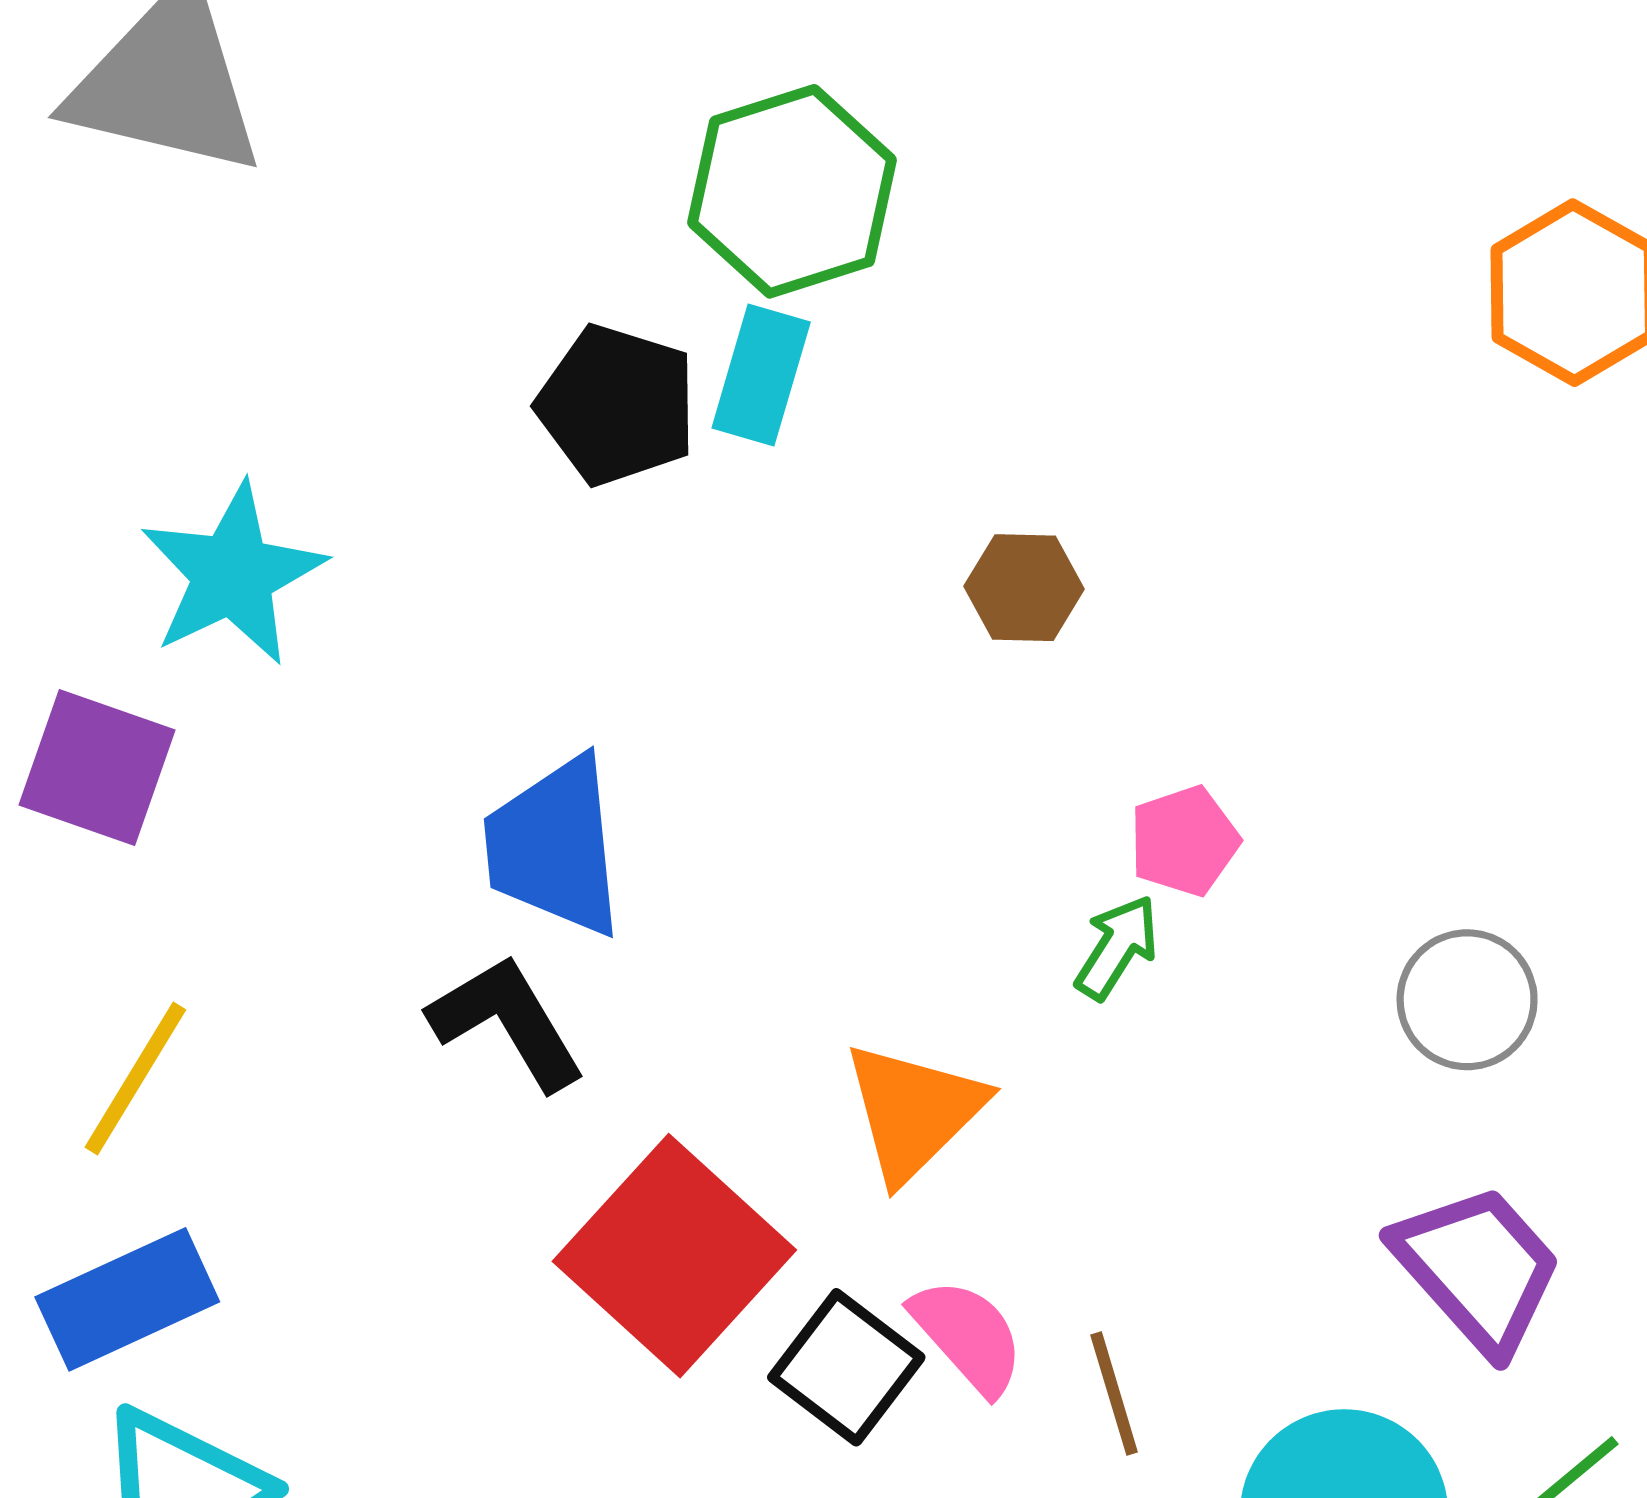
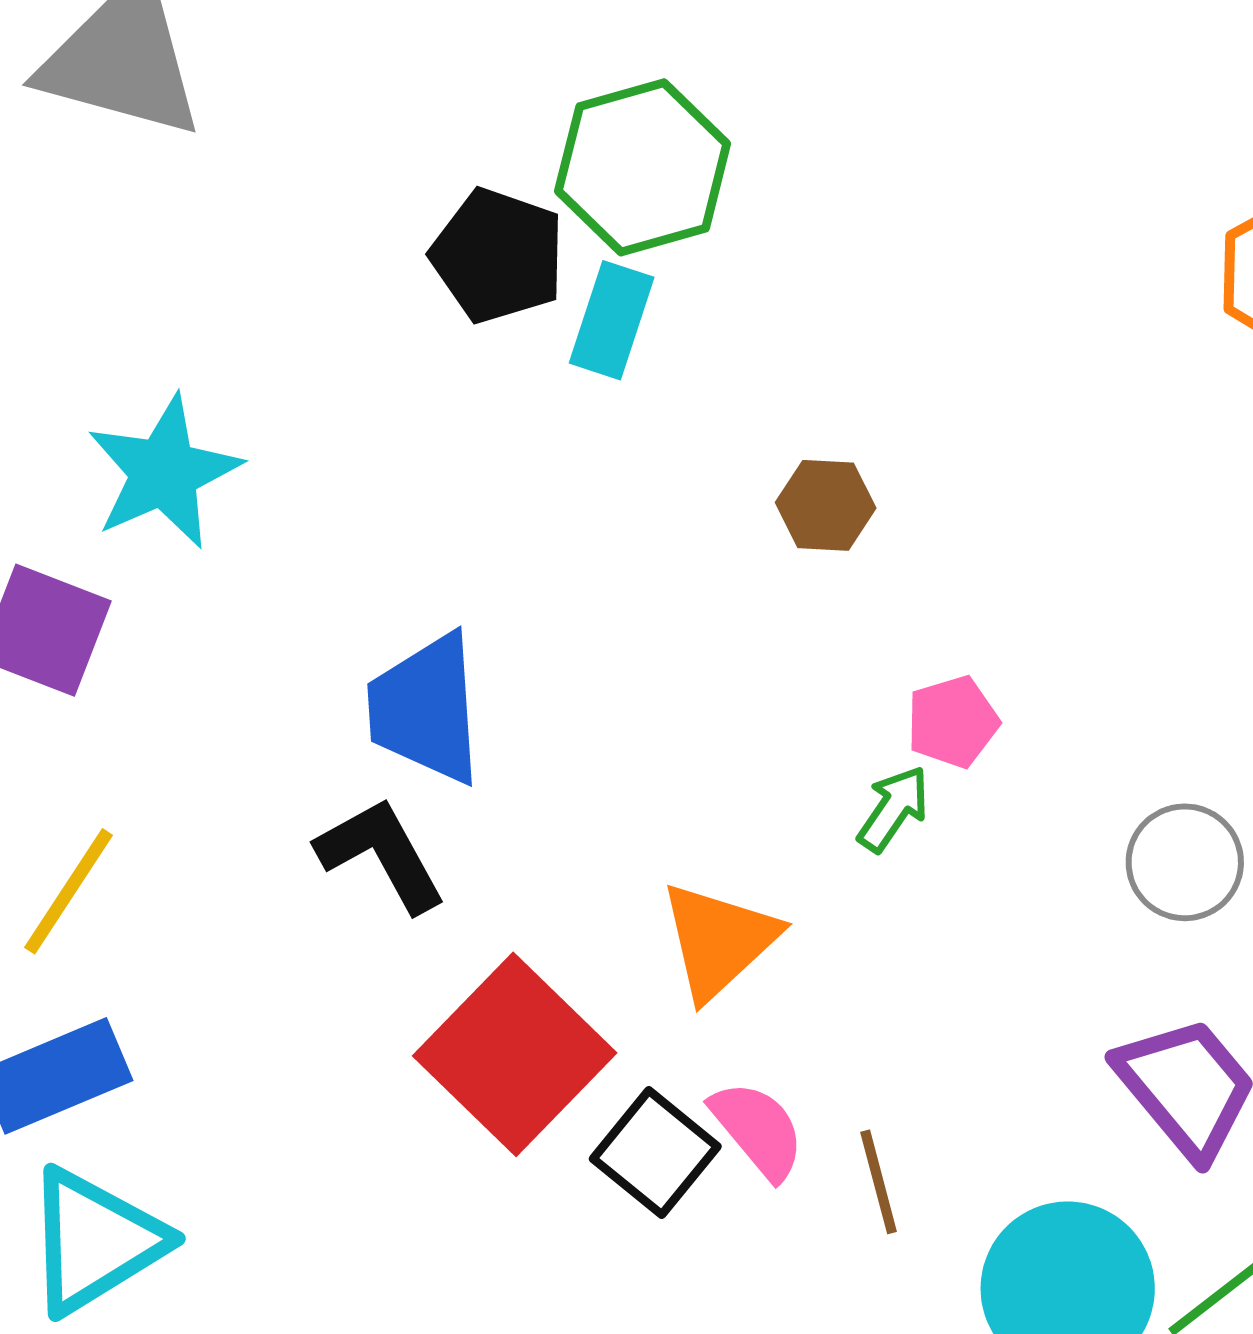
black pentagon: (617, 405) -> (498, 256), moved

